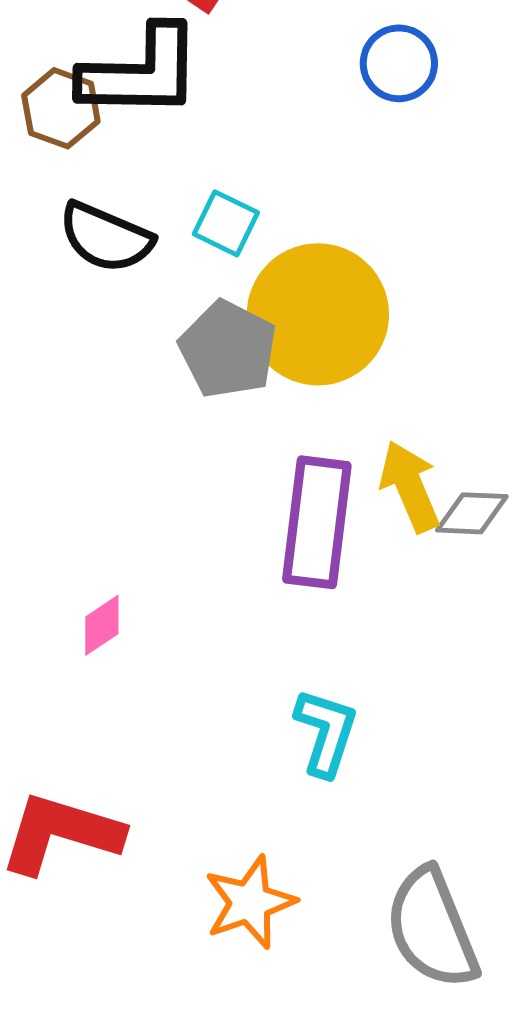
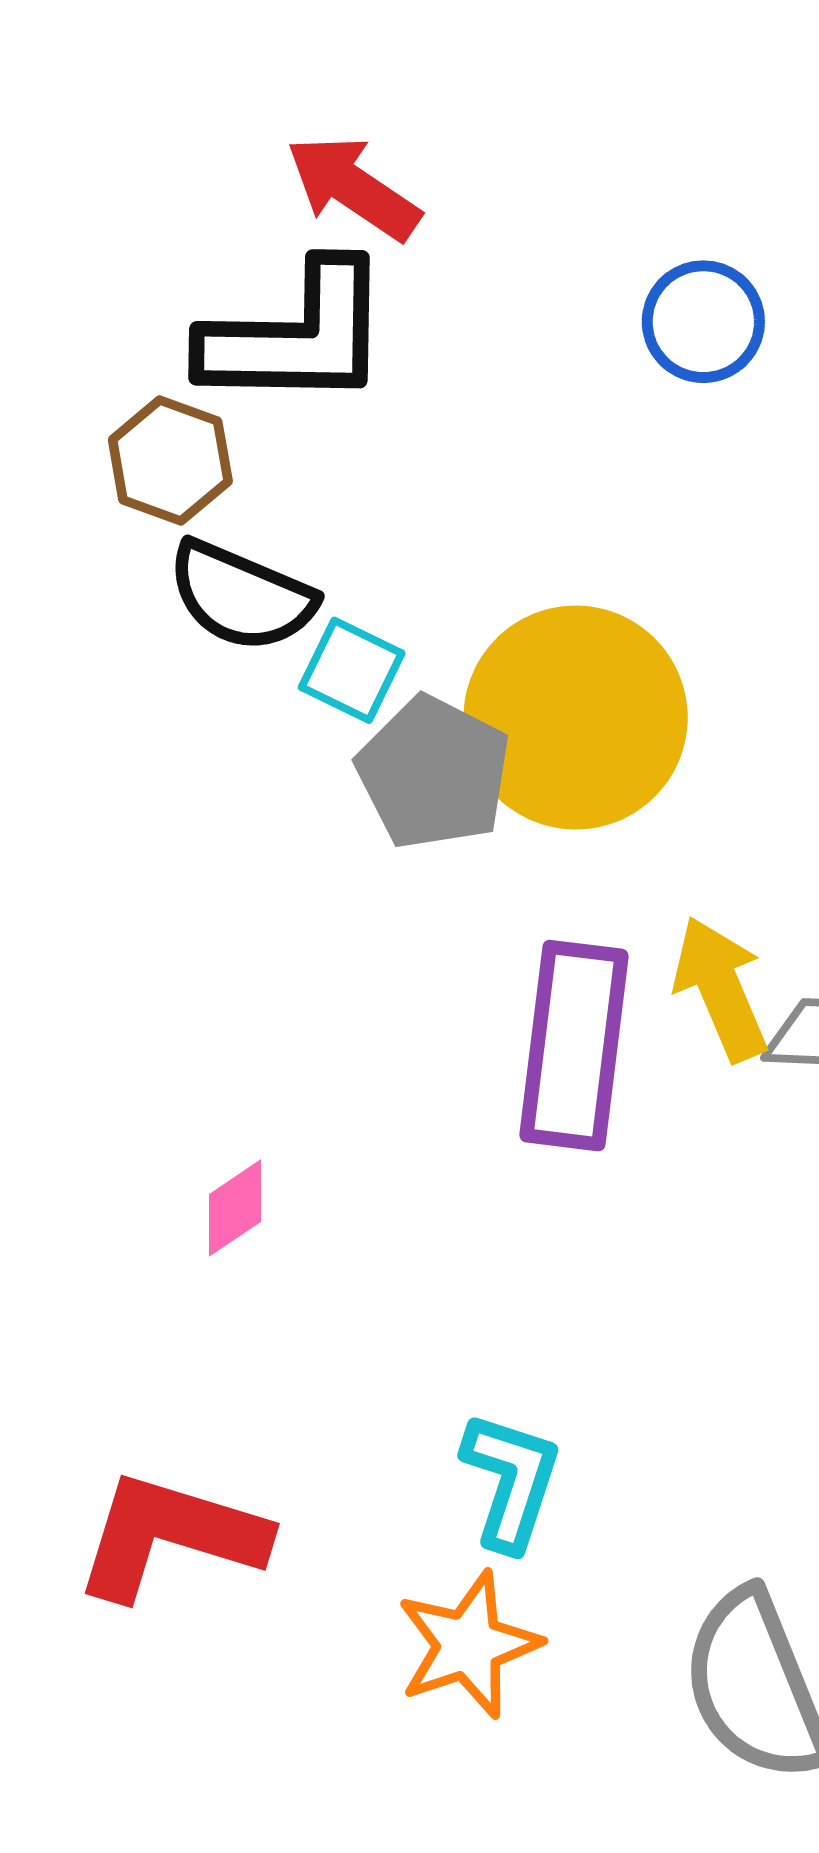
brown hexagon: (61, 108) -> (170, 460), moved
cyan square: (226, 223) -> (352, 670), moved
cyan L-shape: (326, 732) -> (511, 1481), moved

